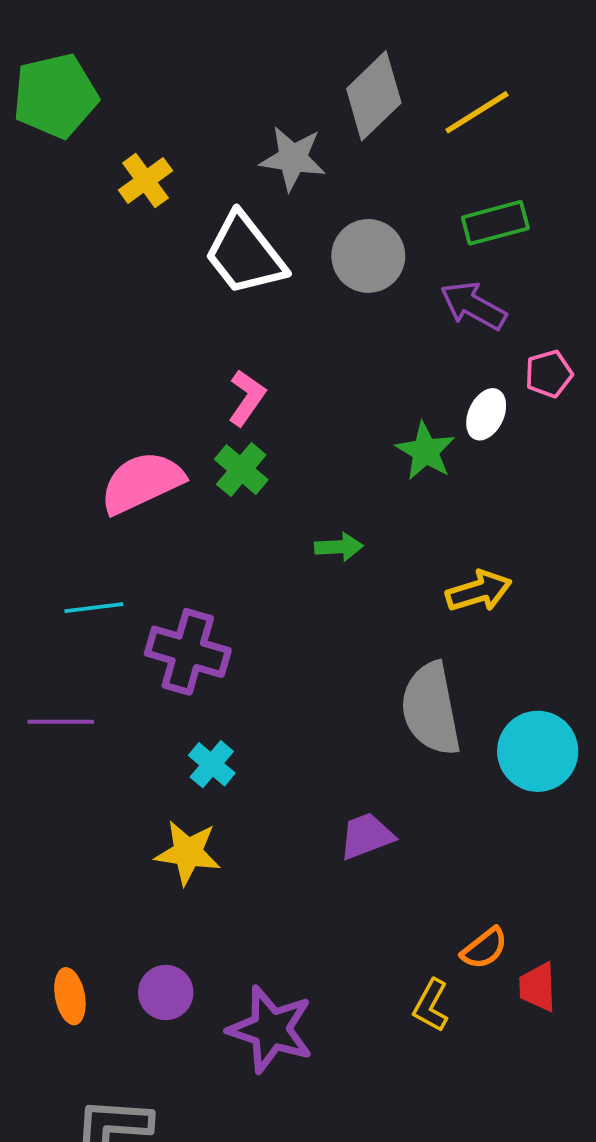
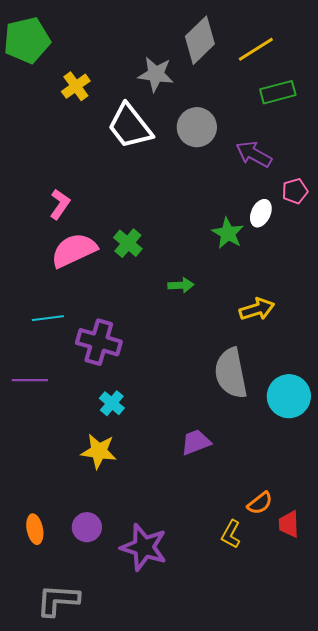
green rectangle: (495, 223) -> (278, 92), moved
pink L-shape: (247, 398) -> (60, 204), moved

